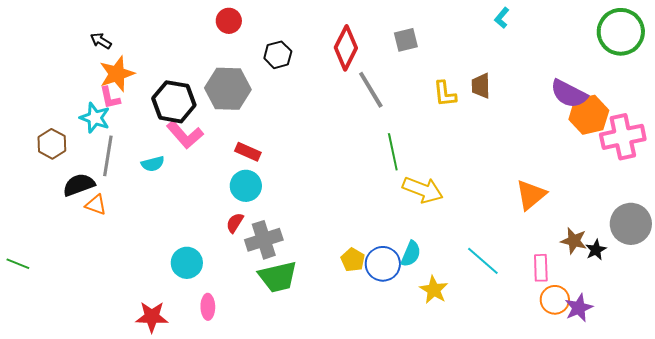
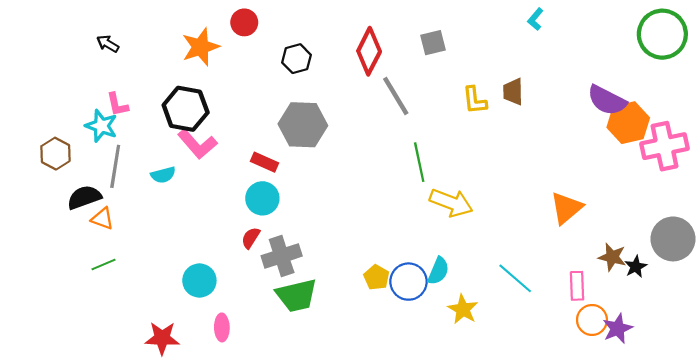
orange star: (117, 74) -> (201, 47), moved
gray hexagon: (228, 89) -> (303, 125), moved
green line: (18, 264) -> (103, 265), moved, turned -45

